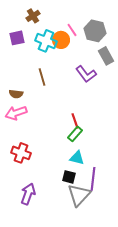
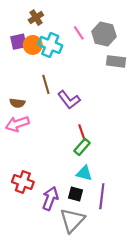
orange circle: (61, 40) -> (33, 45), moved
gray rectangle: (106, 56) -> (116, 61), turned -54
purple L-shape: (86, 74) -> (69, 100), moved
red cross: (21, 153) -> (23, 182), moved
purple arrow: (28, 194) -> (50, 198), moved
gray triangle: (79, 195) -> (72, 220), moved

